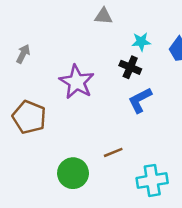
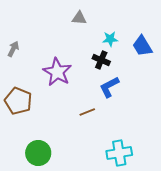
brown line: (113, 152) -> (87, 112), moved
green circle: (73, 173) -> (38, 153), moved

